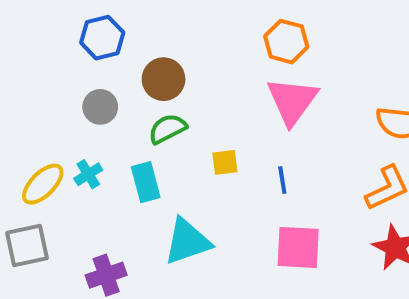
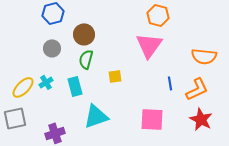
orange hexagon: (286, 42) -> (158, 15), moved
green semicircle: (167, 129) -> (86, 59), turned -48
blue line: (282, 180) -> (170, 83), moved

